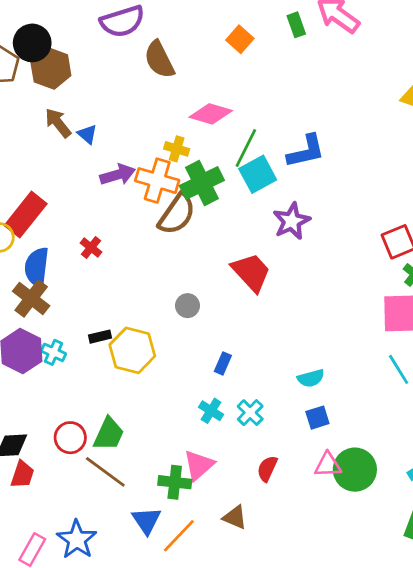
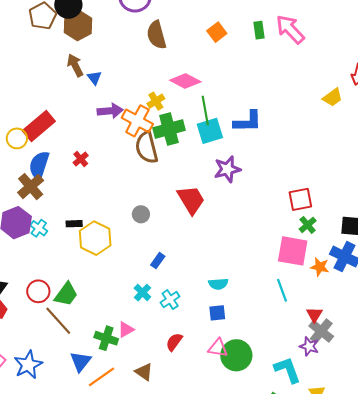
green line: (246, 148) -> (205, 111), turned -48
yellow cross: (177, 149) -> (156, 101), turned 30
brown semicircle: (177, 214) -> (147, 148), turned 120
pink triangle: (199, 465) -> (126, 330), size x0.7

